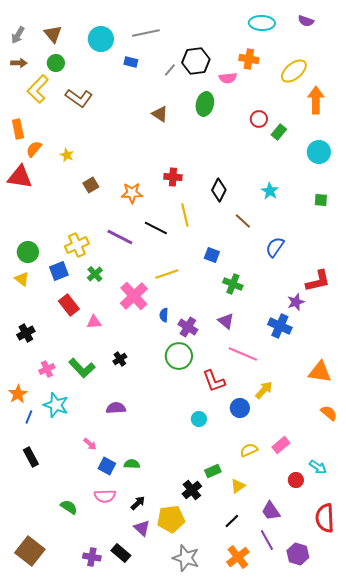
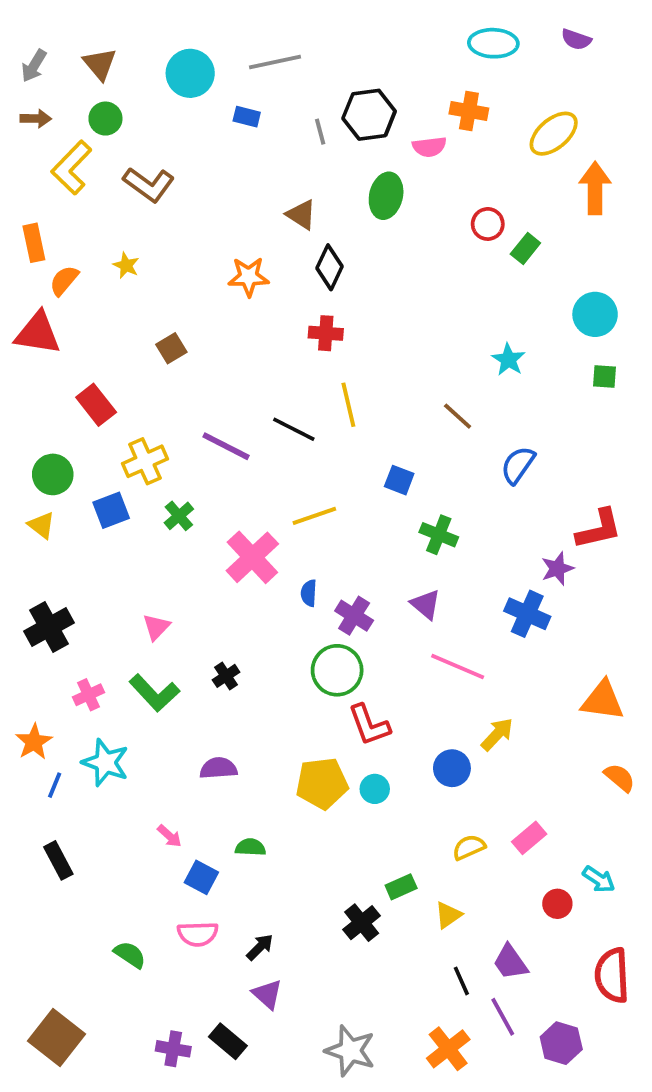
gray line: (170, 70) -> (320, 132), turned -56
cyan circle: (319, 152) -> (595, 314), moved
yellow star: (67, 155) -> (126, 265), moved
black diamond: (219, 190) -> (330, 267), moved
orange star: (132, 193) -> (249, 277), moved
red rectangle: (69, 305) -> (96, 405), moved
pink triangle: (94, 322) -> (156, 627), moved, turned -42
black cross: (26, 333) -> (49, 627), size x1.4
red L-shape: (214, 381) -> (369, 725), moved
green semicircle: (132, 464) -> (250, 847), moved
yellow pentagon: (171, 519) -> (322, 783), moved
black line: (232, 521) -> (461, 981), moved, turned -70

